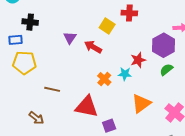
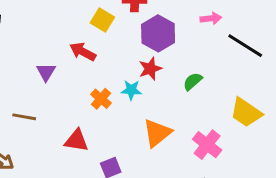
purple triangle: (70, 38) -> (46, 72), moved
purple hexagon: (164, 45) -> (158, 33), moved
red triangle: (87, 107) -> (76, 141), size x0.7

